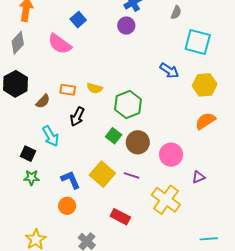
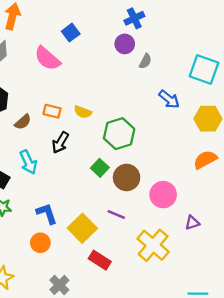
gray semicircle: (176, 12) -> (145, 61), moved
yellow square: (102, 174) -> (82, 228), moved

